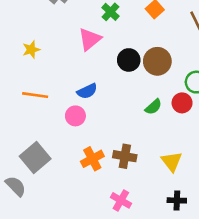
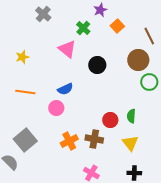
pink triangle: (90, 39) -> (67, 49), turned -42
brown circle: (157, 61) -> (138, 60), moved
red circle: (182, 103) -> (110, 120), moved
green semicircle: (153, 107) -> (131, 116), moved, turned 136

